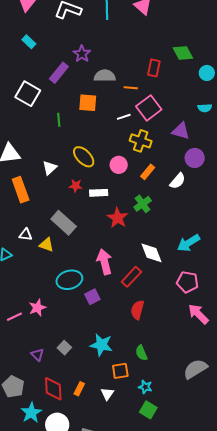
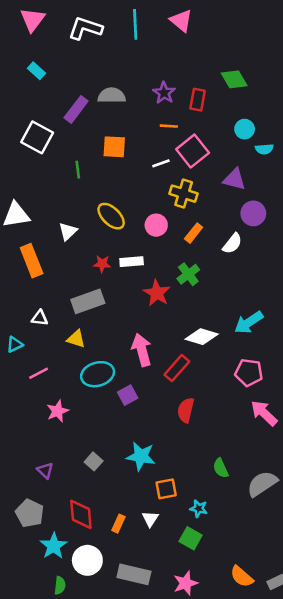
purple star: (82, 54) -> (164, 93), moved
cyan circle: (207, 73) -> (245, 129), moved
gray semicircle: (105, 76) -> (112, 96), moved
red star: (76, 186) -> (102, 264), moved
gray rectangle: (64, 223) -> (88, 301), turned -60
yellow triangle: (47, 245) -> (76, 339), moved
white diamond: (151, 253) -> (202, 337), turned -50
pink line: (14, 317) -> (39, 373), moved
green semicircle: (141, 353) -> (221, 468), moved
purple triangle: (37, 355) -> (45, 470), moved
orange rectangle: (79, 389) -> (118, 524), moved
green square: (148, 410) -> (191, 538), moved

